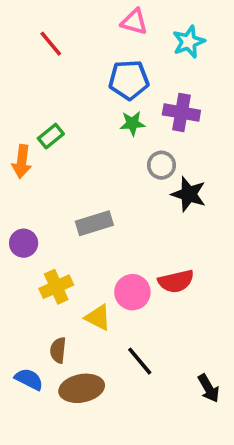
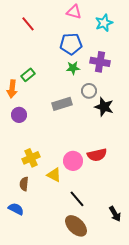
gray rectangle: (94, 223) -> (62, 104), moved
purple circle: (24, 243) -> (19, 115), moved
brown semicircle: (58, 350) -> (24, 184), moved
brown ellipse: (82, 388) -> (76, 226), moved, turned 55

